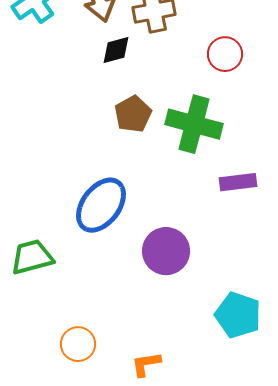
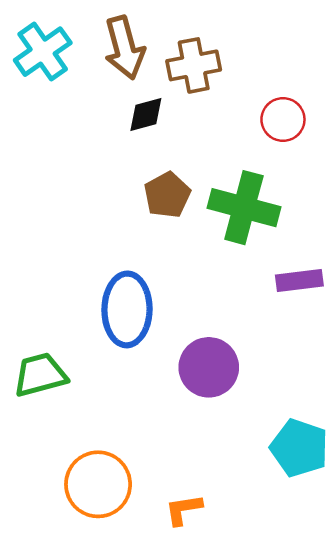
blue ellipse: (101, 205) -> (127, 309), turned -36
orange circle: (78, 344) -> (98, 484), size x1.5

